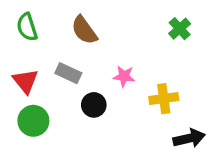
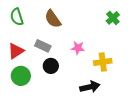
red triangle: (25, 81) -> (16, 51), turned 36
black circle: (94, 105) -> (51, 66), moved
black arrow: (189, 138) -> (90, 87), moved

